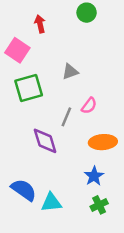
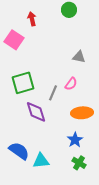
gray triangle: (70, 72) -> (79, 57), moved, turned 32
green square: (29, 88) -> (23, 83), moved
green cross: (99, 205) -> (79, 163), turned -32

